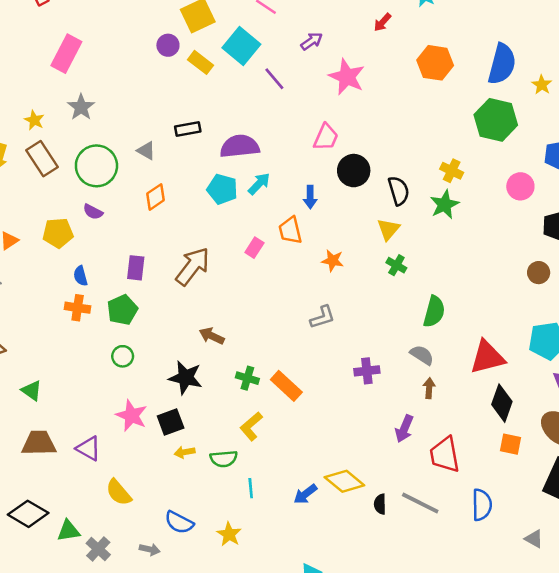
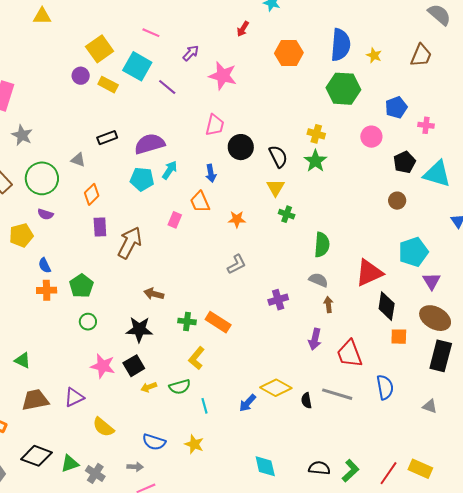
purple rectangle: (136, 268) -> (100, 227), moved
purple triangle: (88, 448) -> (74, 397), turned -45

